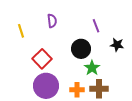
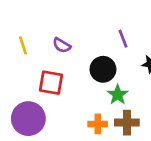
purple semicircle: (52, 21) -> (62, 45), moved, turned 128
red square: (42, 59) -> (51, 83), turned -36
purple circle: (46, 86) -> (28, 119), moved

